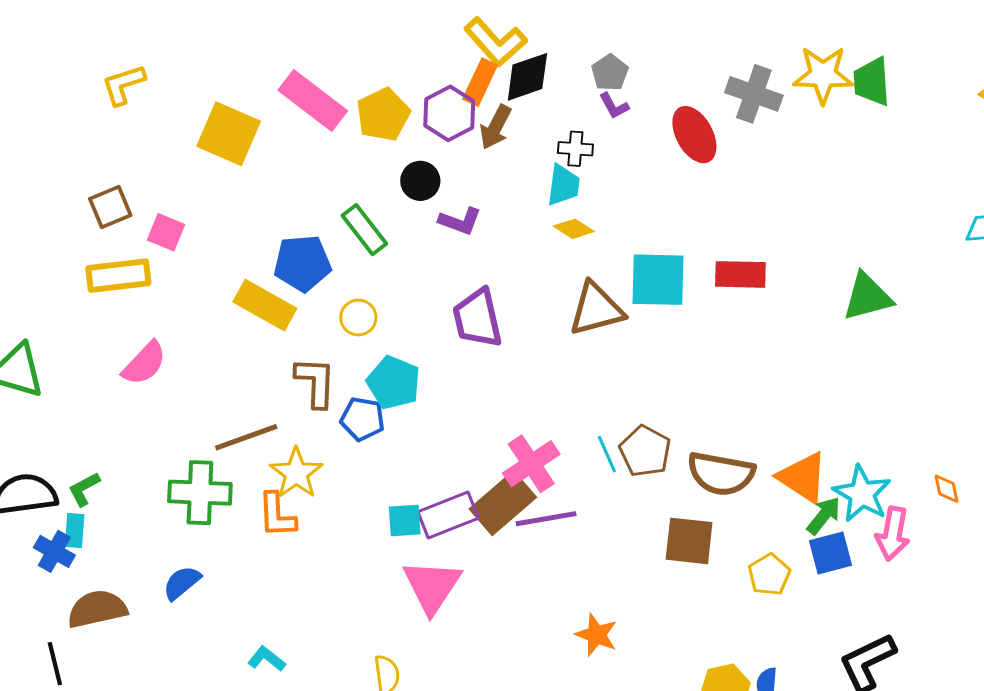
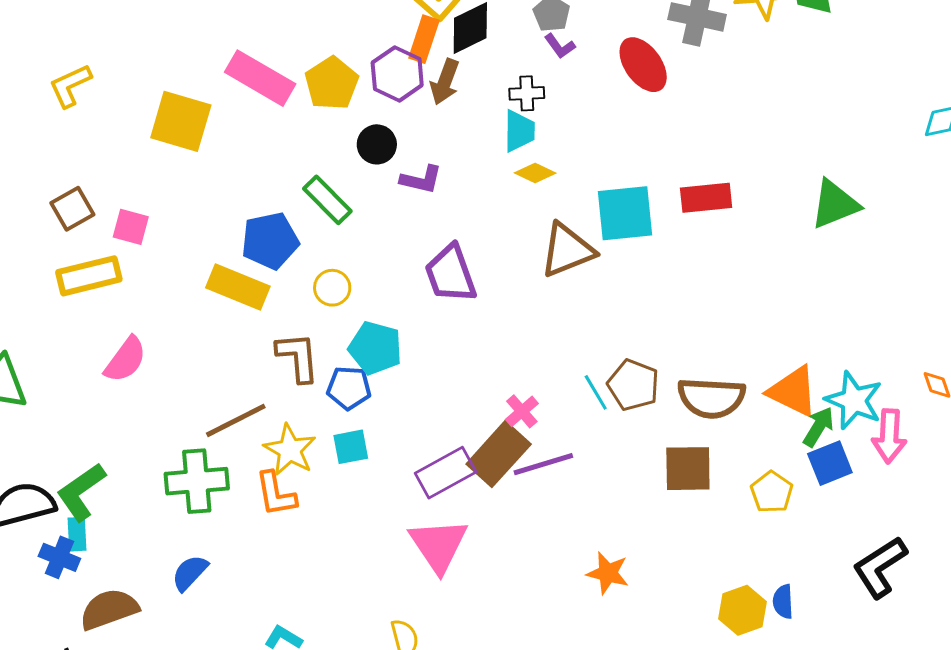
pink cross: (531, 464) -> (522, 411), size x0.6
green L-shape: (84, 489) -> (81, 492), size x1.6
cyan square: (405, 521) -> (351, 447), moved

